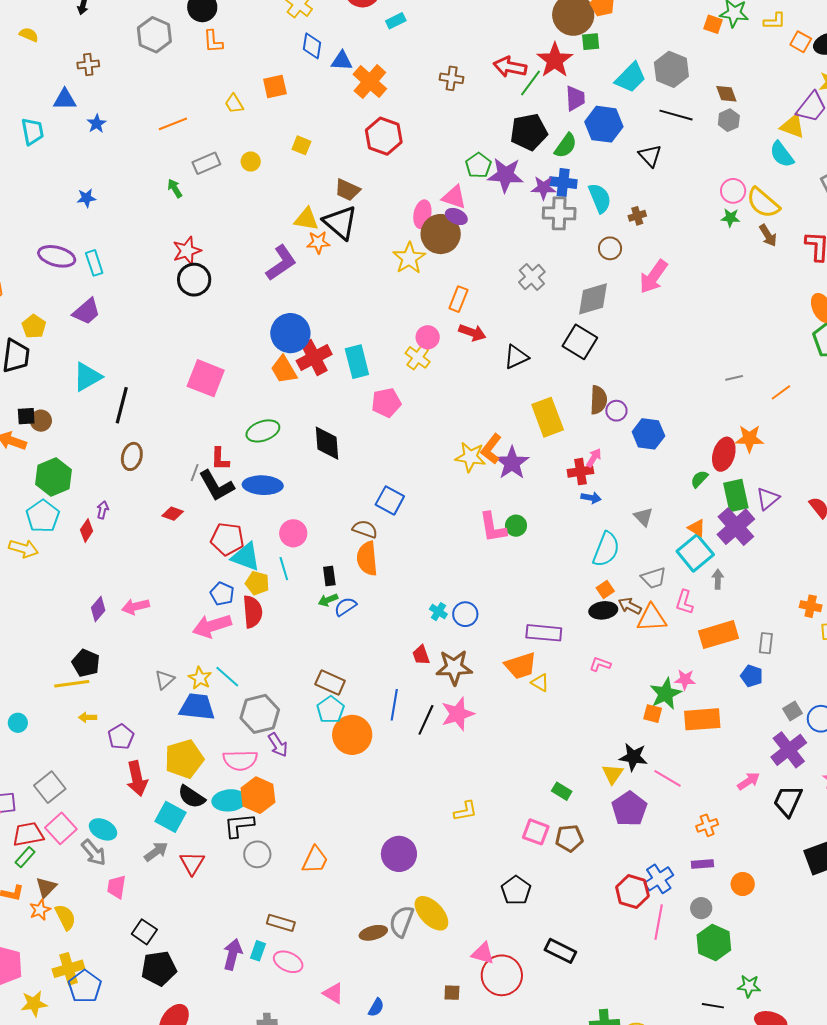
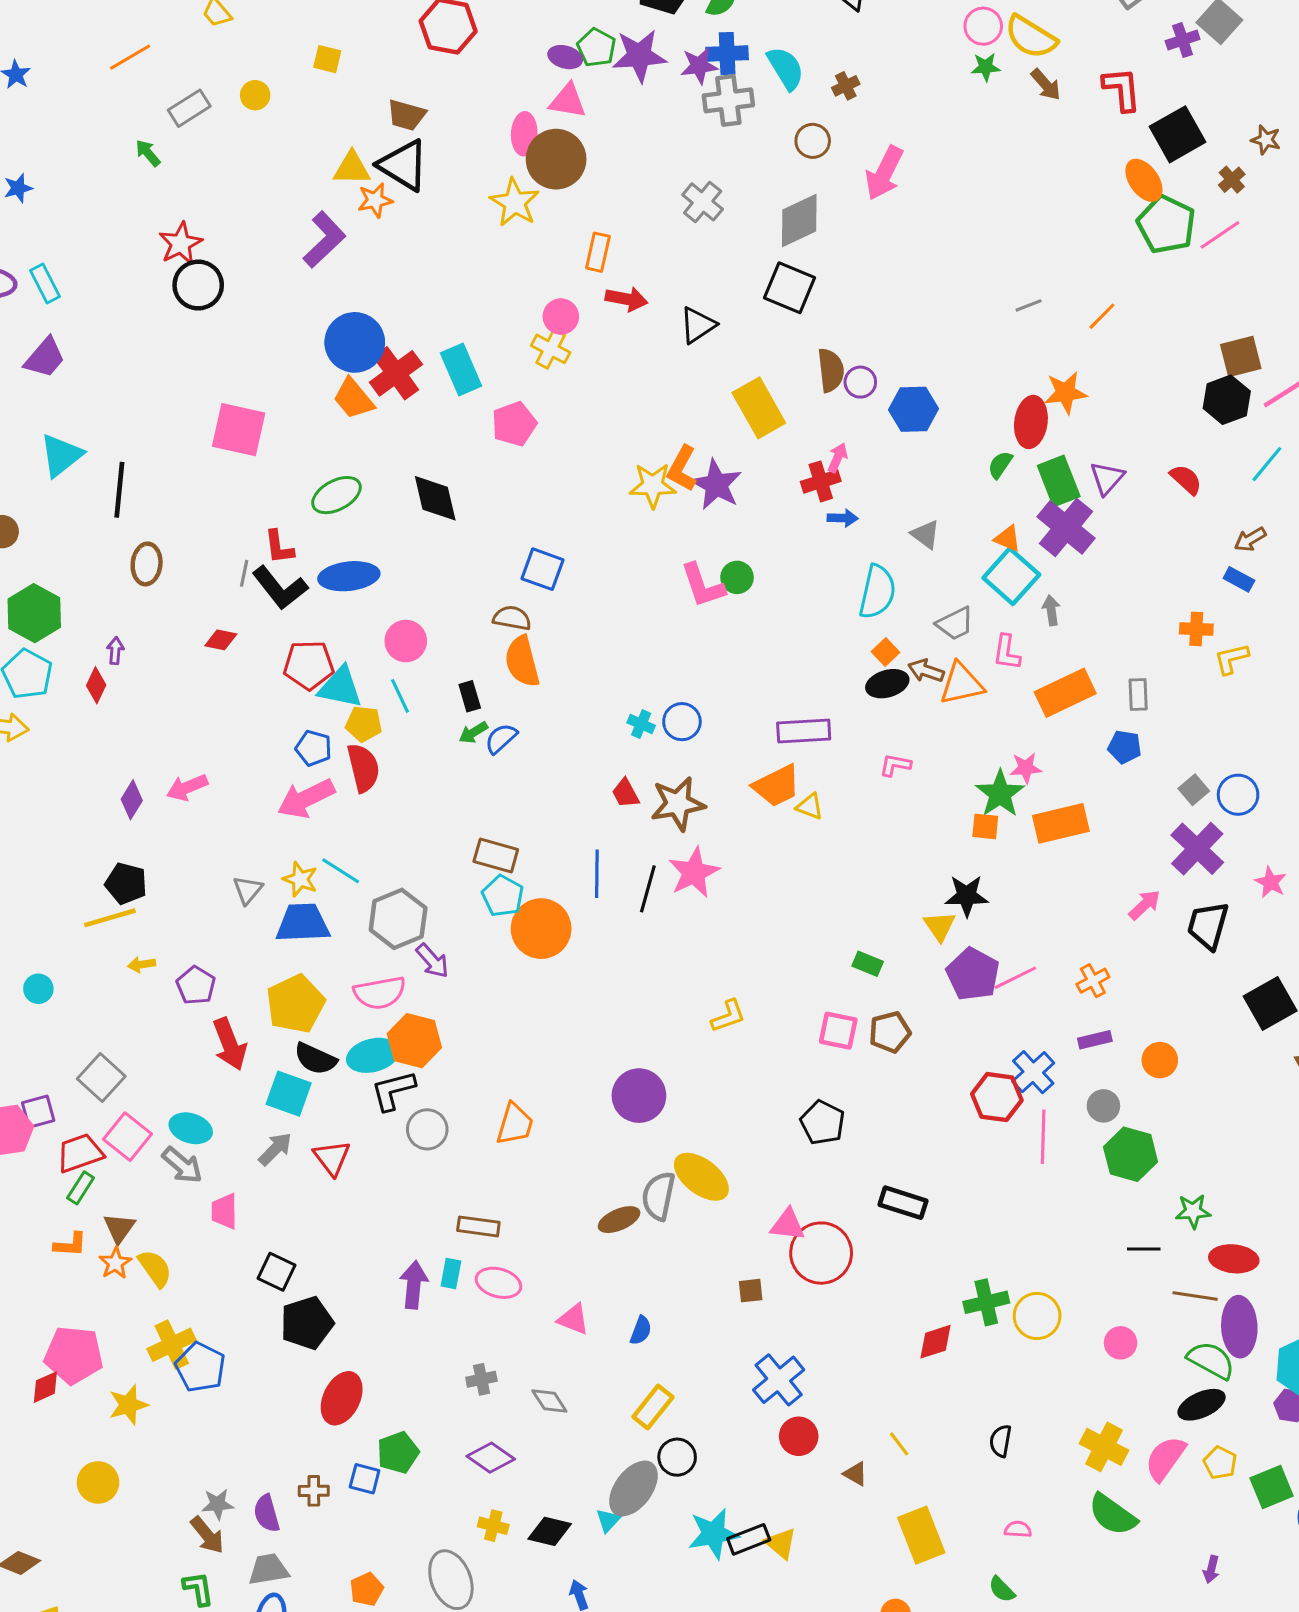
purple ellipse: (456, 216) -> (565, 57), moved
pink line: (667, 778) -> (1015, 978), moved, turned -48

